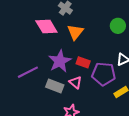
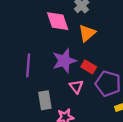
purple line: (28, 72) -> (28, 65), turned -70
gray rectangle: (55, 86) -> (45, 100), moved, turned 48

